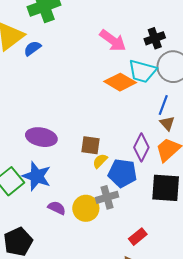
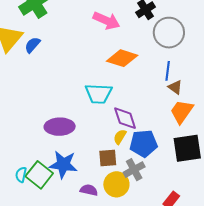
cyan trapezoid: (142, 71) -> (99, 94), moved
brown square: (90, 145) -> (108, 158), moved
purple diamond: (141, 147) -> (125, 118), moved, turned -32

